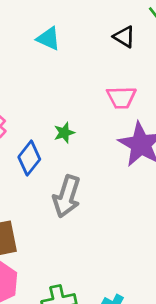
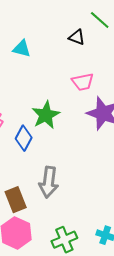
green star: (64, 133) -> (46, 115), size x1.8
gray arrow: (67, 196) -> (49, 182), moved

